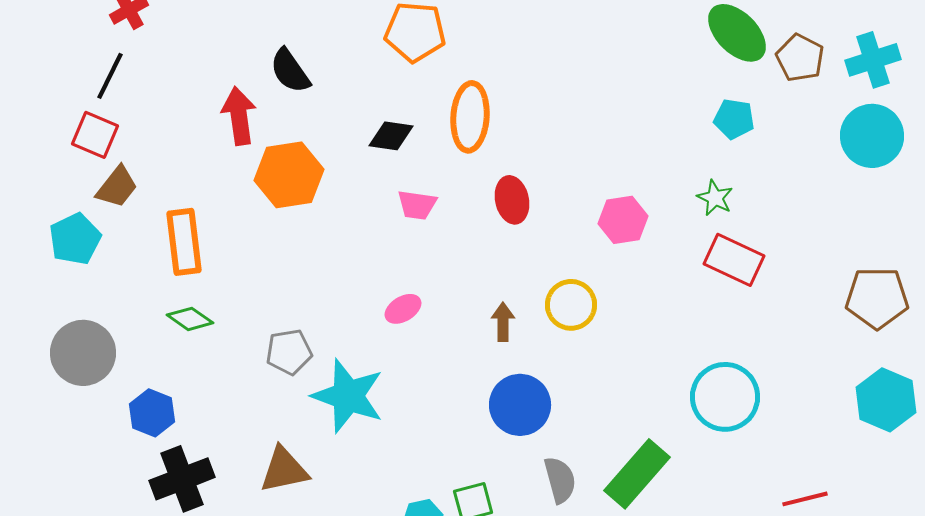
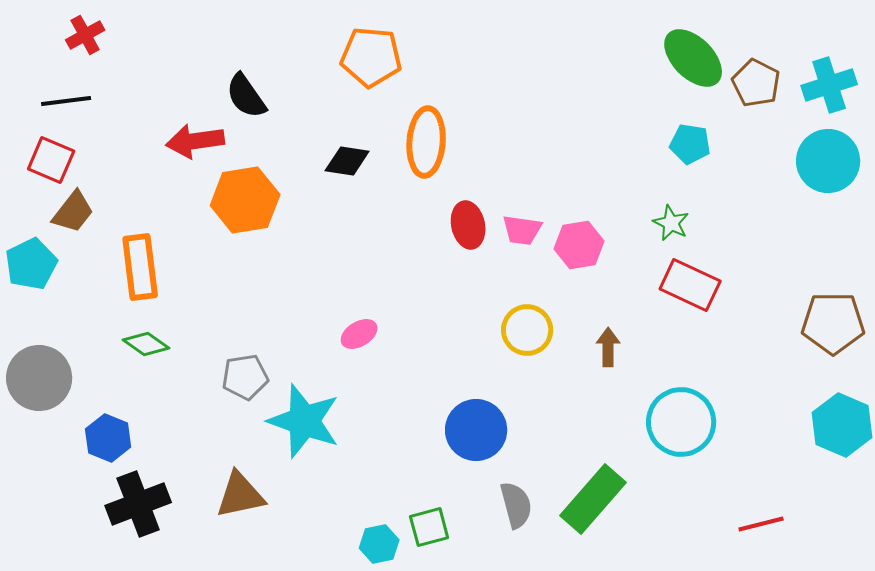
black line: (110, 76) -> (66, 101), turned 57
red arrow: (239, 116) -> (195, 141), turned -90
pink trapezoid: (417, 205) -> (522, 230), moved
brown arrow: (503, 322) -> (608, 347), moved

